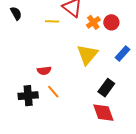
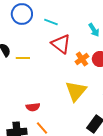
yellow line: (52, 21) -> (23, 58), moved

